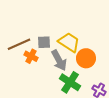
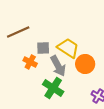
brown line: (19, 44) -> (18, 32), moved
green cross: (70, 82) -> (53, 88), moved

